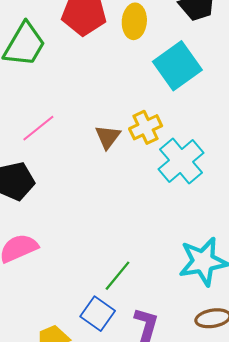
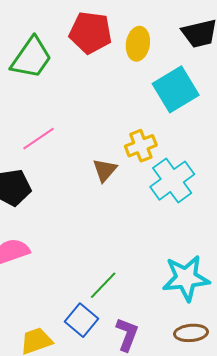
brown triangle: (108, 137) -> (105, 170), moved

